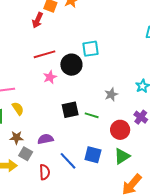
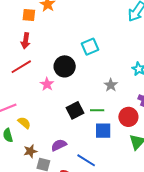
red arrow: (37, 20) -> (26, 41), moved
cyan square: (90, 49) -> (90, 47), moved
red line: (45, 54) -> (21, 67), moved
blue square: (93, 155) -> (103, 131), moved

